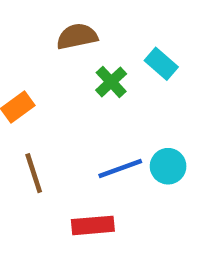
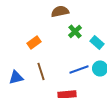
cyan rectangle: (161, 64) -> (97, 42), moved

